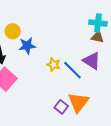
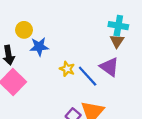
brown triangle: (97, 37) -> (117, 41), turned 48

